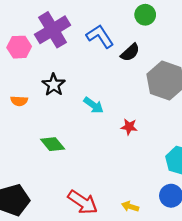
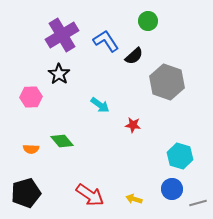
pink hexagon: (19, 47) -> (31, 97), moved
black star: (54, 85) -> (59, 74), moved
orange semicircle: (19, 101) -> (31, 149), moved

